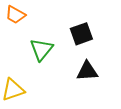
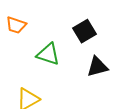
green triangle: (41, 49) -> (48, 54), turned -40

